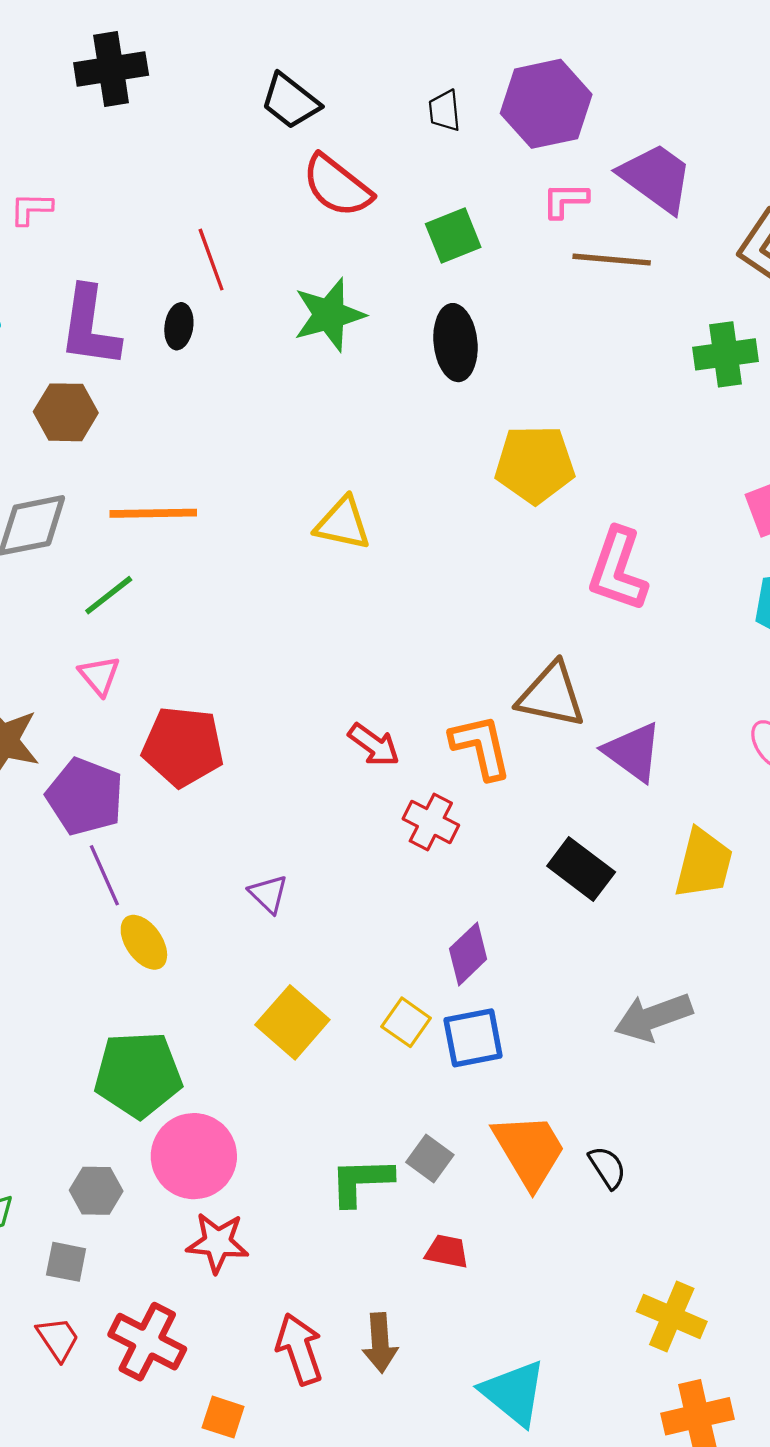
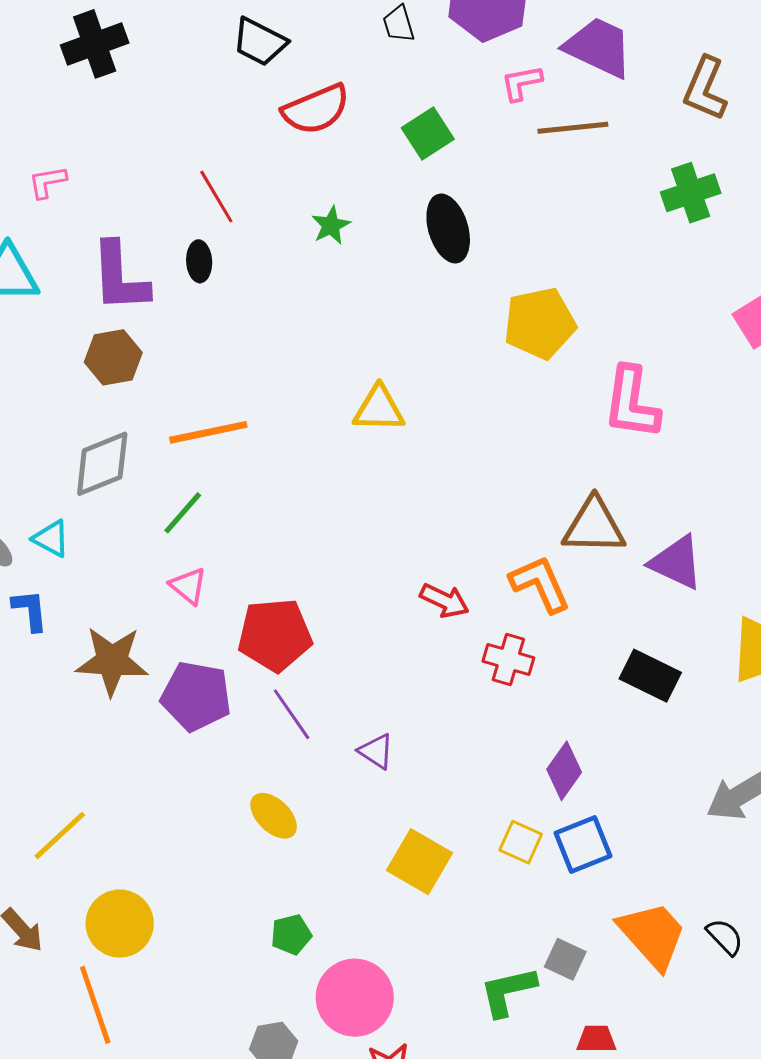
red semicircle: (337, 186) -> (316, 109), turned -50
green star: (329, 315) -> (331, 225), size x0.6
purple line: (104, 875) -> (292, 714), moved
green pentagon: (138, 1075) -> (291, 935), size x0.5

